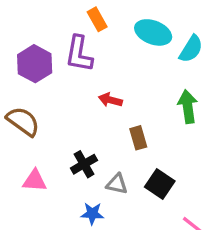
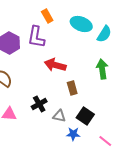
red arrow: (110, 100) -> (55, 65), size x1.5
blue star: (92, 214) -> (73, 134), moved

